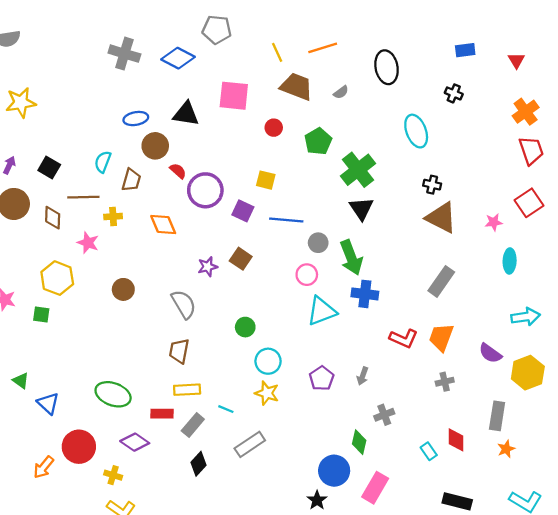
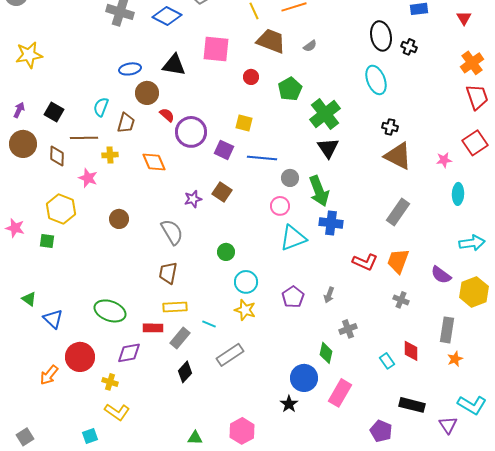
black ellipse: (387, 67) -> (381, 36), moved
gray cross: (445, 382) -> (401, 300), turned 35
purple diamond: (135, 442) -> (129, 353), turned -45

